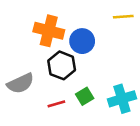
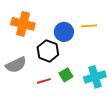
yellow line: (123, 17) -> (89, 26), moved
orange cross: (49, 31) -> (23, 24), moved

